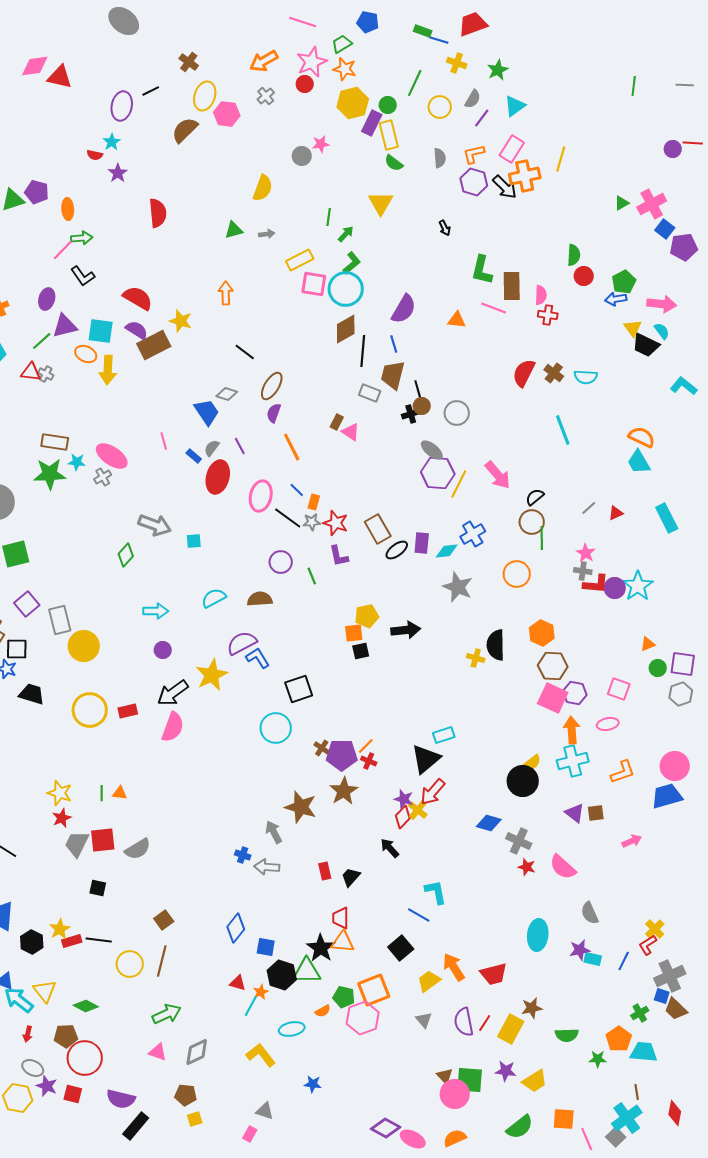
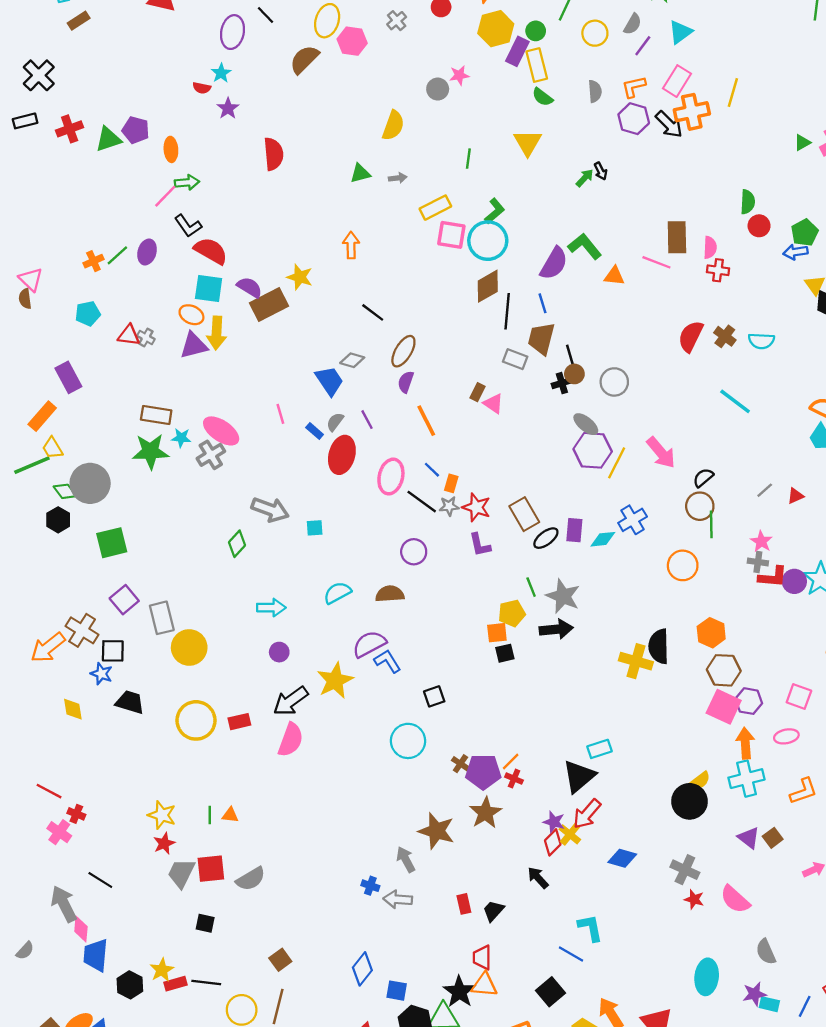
black line: (151, 91) -> (266, 15), turned 72
green arrow: (346, 234) -> (585, 178), moved
green L-shape: (482, 270) -> (585, 246), moved, turned 128
red semicircle: (138, 298) -> (211, 251), moved
purple triangle: (65, 326) -> (194, 345), moved
green line: (42, 341) -> (117, 255), moved
cyan line: (563, 430) -> (735, 401), turned -32
gray cross: (103, 477) -> (211, 455), size x1.4
green line: (312, 576) -> (531, 587), moved
gray star: (458, 587) -> (563, 596), moved
yellow cross: (476, 658) -> (636, 661), size x1.6
black square: (299, 689) -> (434, 696), size x0.7
brown square: (596, 813) -> (773, 838), turned -30
blue diamond: (489, 823) -> (622, 858), moved

